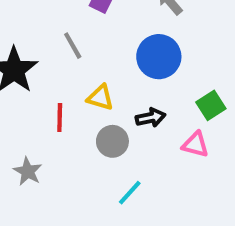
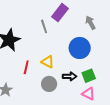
gray line: (73, 46) -> (44, 26), moved
green square: (211, 105) -> (89, 76), moved

